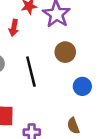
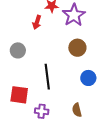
black line: (31, 72) -> (47, 77), moved

